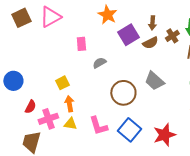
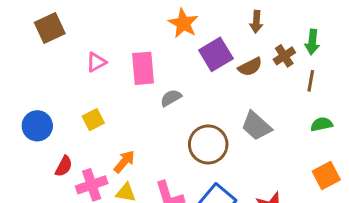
pink triangle: (50, 17) -> (96, 62), moved, size x0.6
brown arrow: (152, 23) -> (256, 22), moved
pink rectangle: (81, 44) -> (143, 68), size x1.5
yellow square: (62, 83) -> (93, 120), moved
orange arrow: (69, 104) -> (124, 162), turned 49

